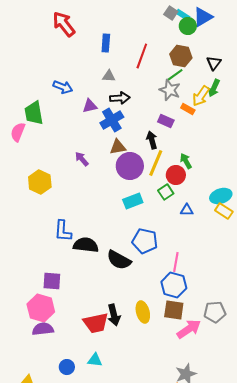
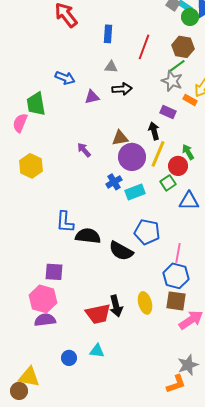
blue cross: (112, 120) -> (114, 182), moved, size x0.7
yellow hexagon: (40, 182) -> (31, 166), moved
blue triangle: (187, 210) -> (189, 201), size x1.5

